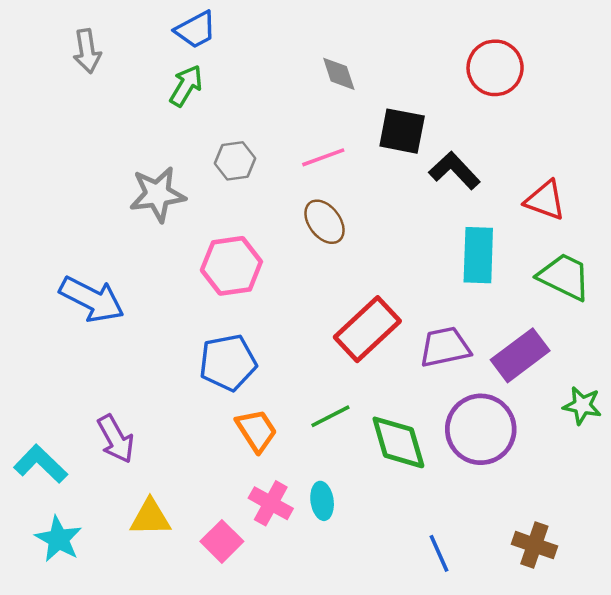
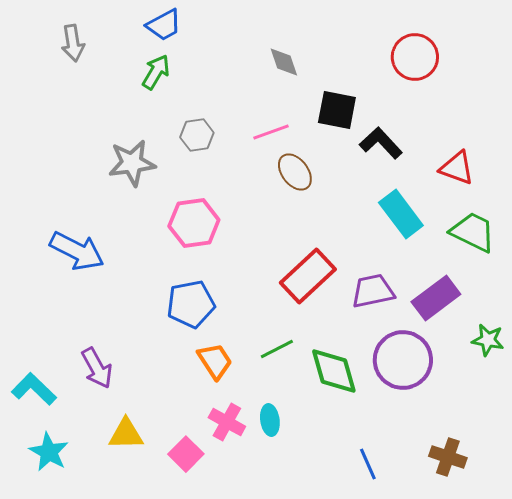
brown ellipse: (324, 222) -> (295, 172), moved
cyan rectangle: (478, 255) -> (401, 214), turned -39

